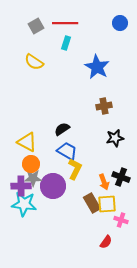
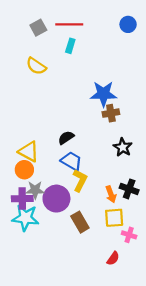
blue star: (97, 67) -> (103, 94), moved, turned -30
black star: (115, 138) -> (123, 147), turned -30
orange circle: (31, 164) -> (24, 170), moved
brown rectangle: (92, 203) -> (80, 222), moved

